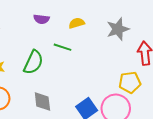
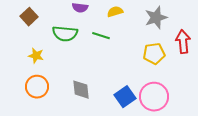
green semicircle: (33, 62) -> (65, 34), moved, turned 70
yellow pentagon: (130, 82) -> (154, 54), moved

